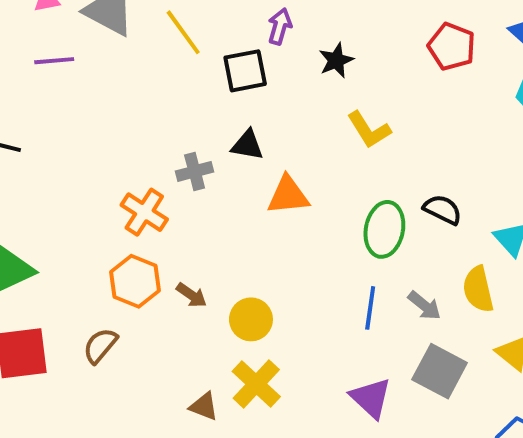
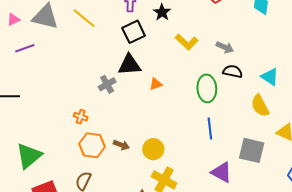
black square: (245, 71) -> (134, 32), moved
black triangle: (247, 145) -> (129, 65), size x1.4
orange triangle: (288, 195) -> (156, 84), size x0.6
orange cross: (144, 212) -> (81, 117), moved, size x0.6
gray arrow: (424, 306) -> (225, 47), moved

